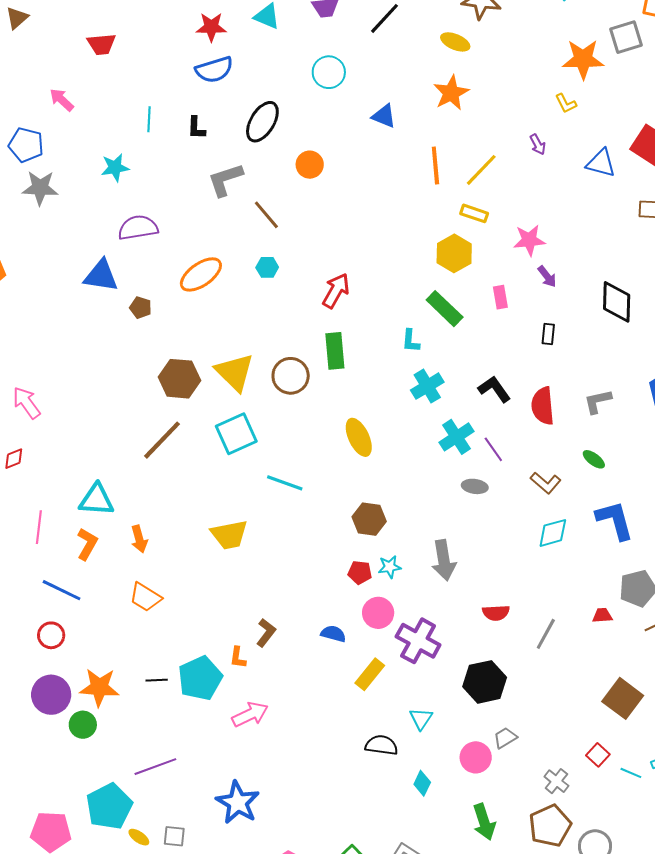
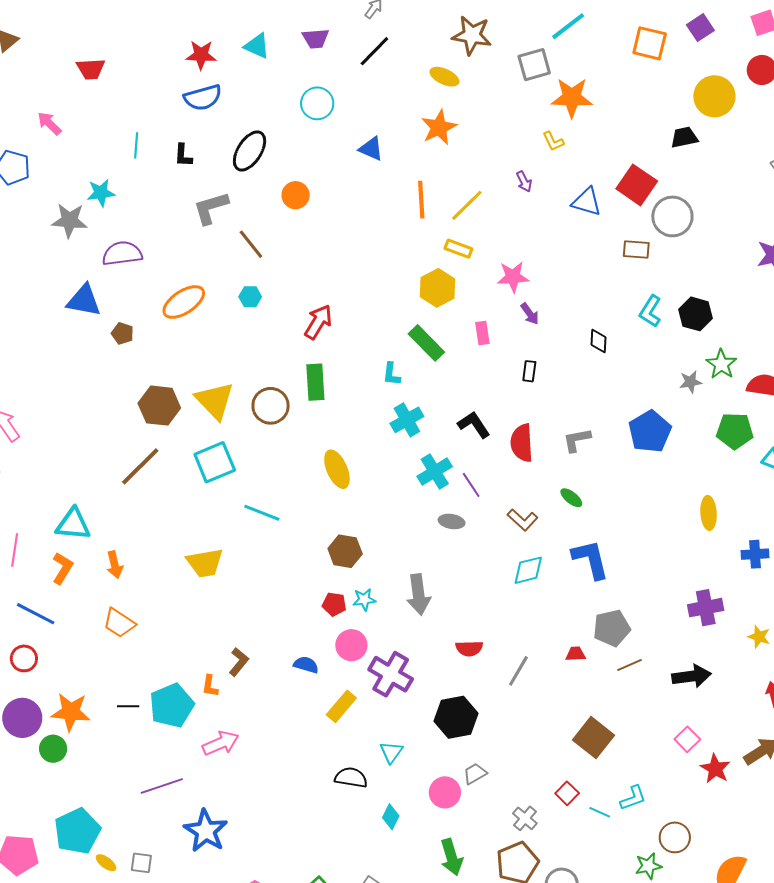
gray square: (626, 37) -> (534, 65), moved
gray star: (40, 188) -> (69, 220), moved
black diamond: (617, 302) -> (598, 341), size x0.6
purple line: (155, 767) -> (162, 786), moved

